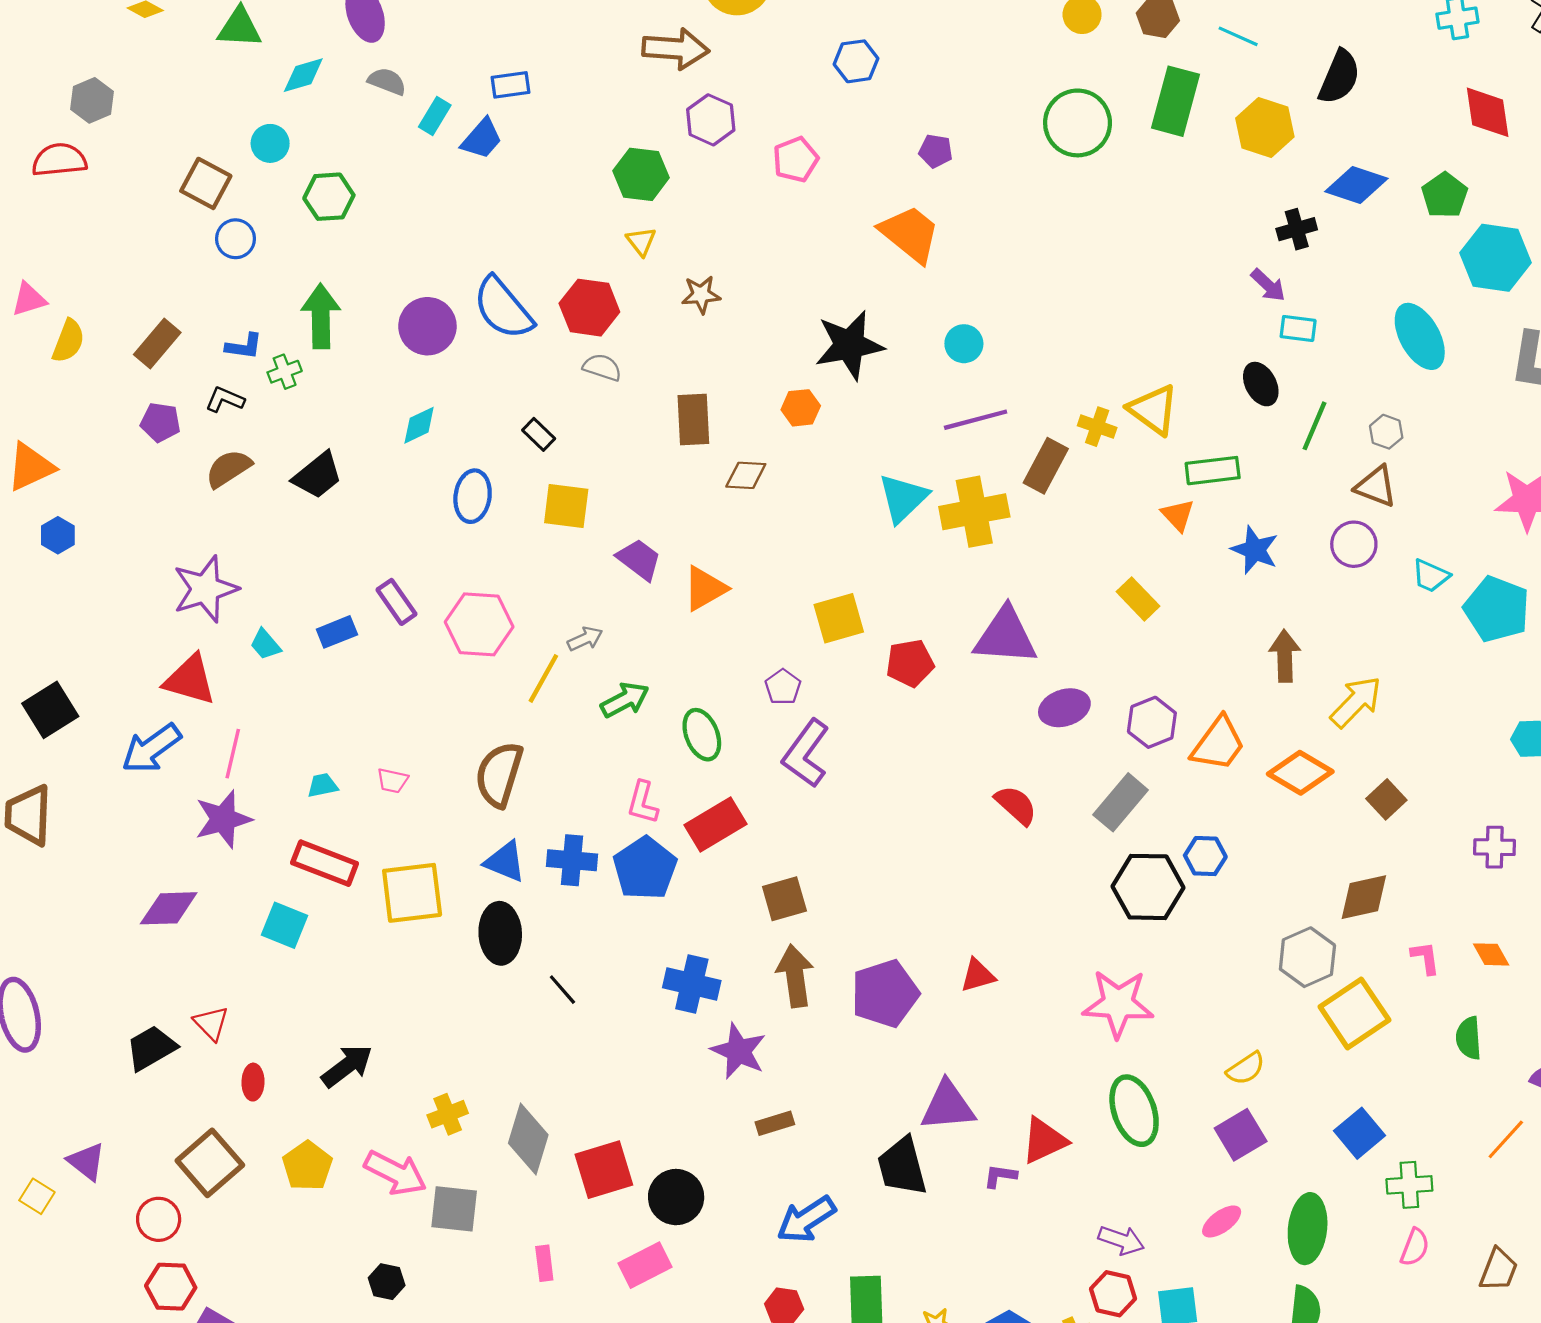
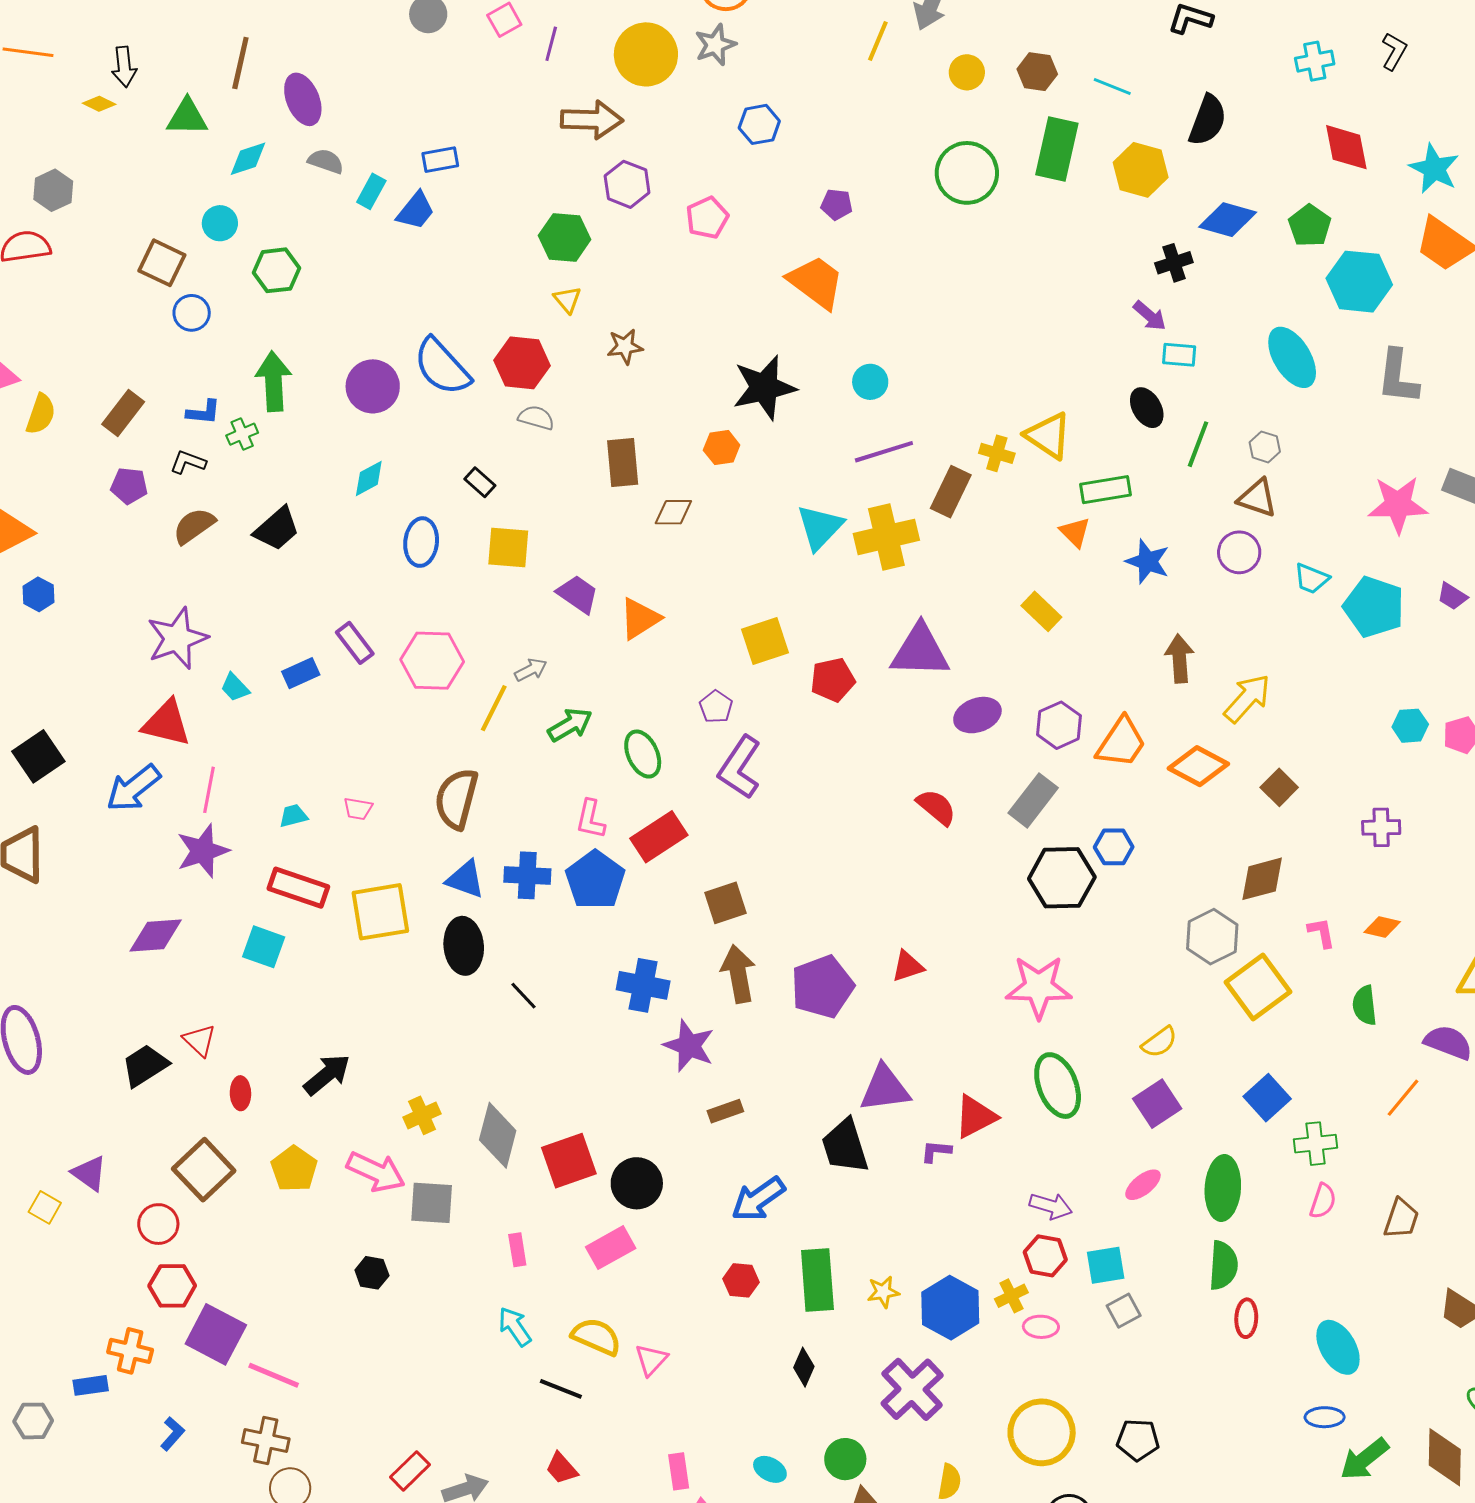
orange diamond: (1491, 954) -> (1382, 927), turned -45

